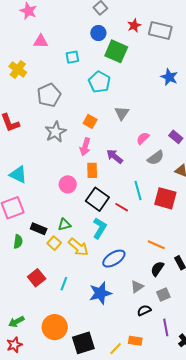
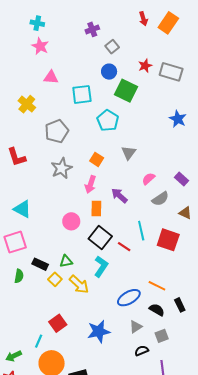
cyan square: (72, 57) -> (82, 94), size x1.5
blue ellipse: (114, 259) -> (129, 298), moved
black semicircle: (157, 269) -> (157, 310), turned 84
red square: (37, 278) -> (58, 323), moved
cyan line: (64, 284) -> (39, 341), moved

